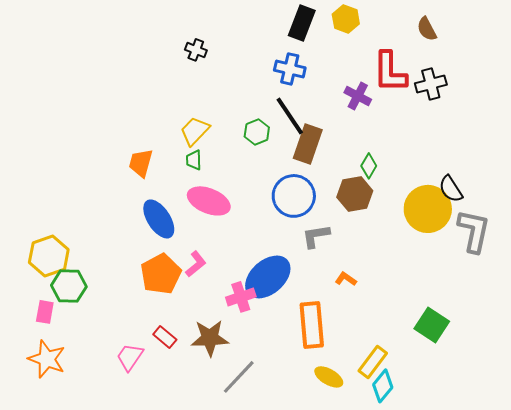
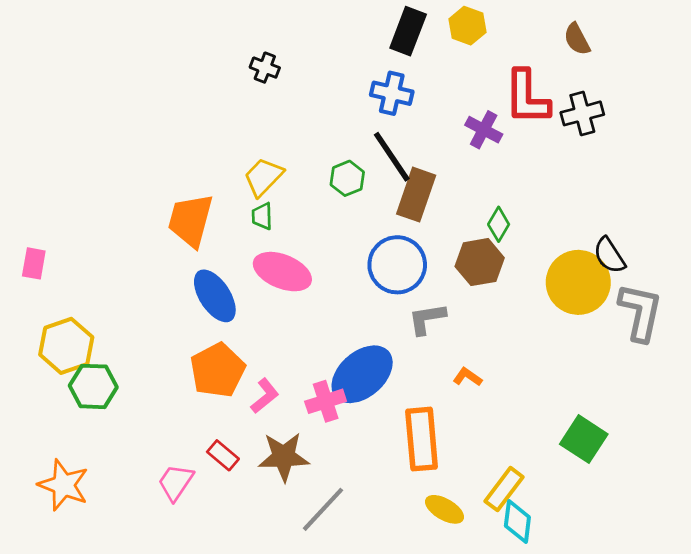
orange trapezoid: (141, 163) -> (191, 220), size x1.4
pink L-shape: (196, 264) -> (265, 396), moved
pink rectangle: (45, 312) -> (34, 263), moved
cyan diamond: (383, 386) -> (517, 522), turned -32

